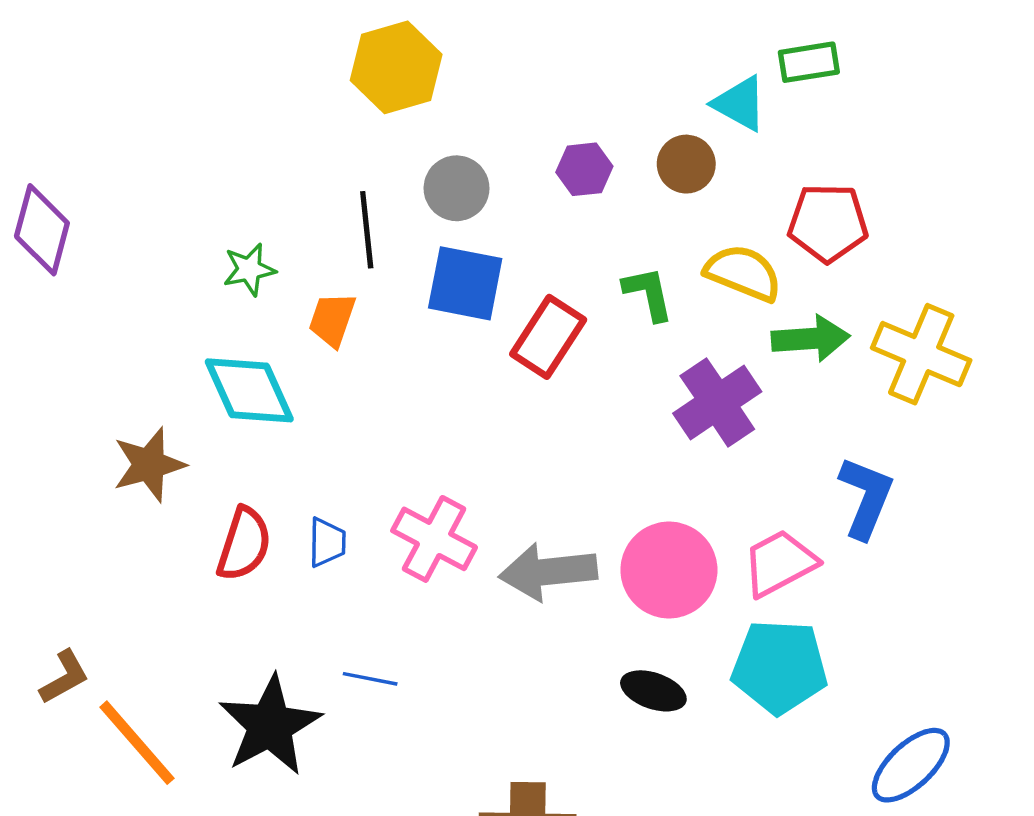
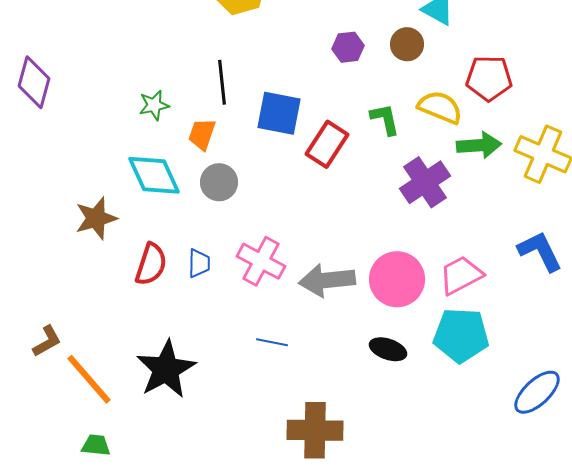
gray circle: (457, 188) -> (219, 182), moved
blue L-shape: (866, 497) -> (540, 251), moved, turned -48
blue line: (370, 679) -> (272, 342), moved

